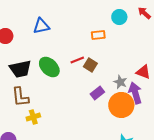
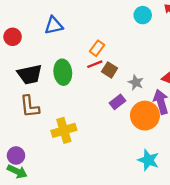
orange rectangle: (98, 35) -> (97, 48), moved, turned -48
green ellipse: (49, 67) -> (63, 72), turned 40
gray star: (120, 82) -> (136, 82), moved
yellow cross: (33, 117) -> (64, 130), moved, size x1.5

